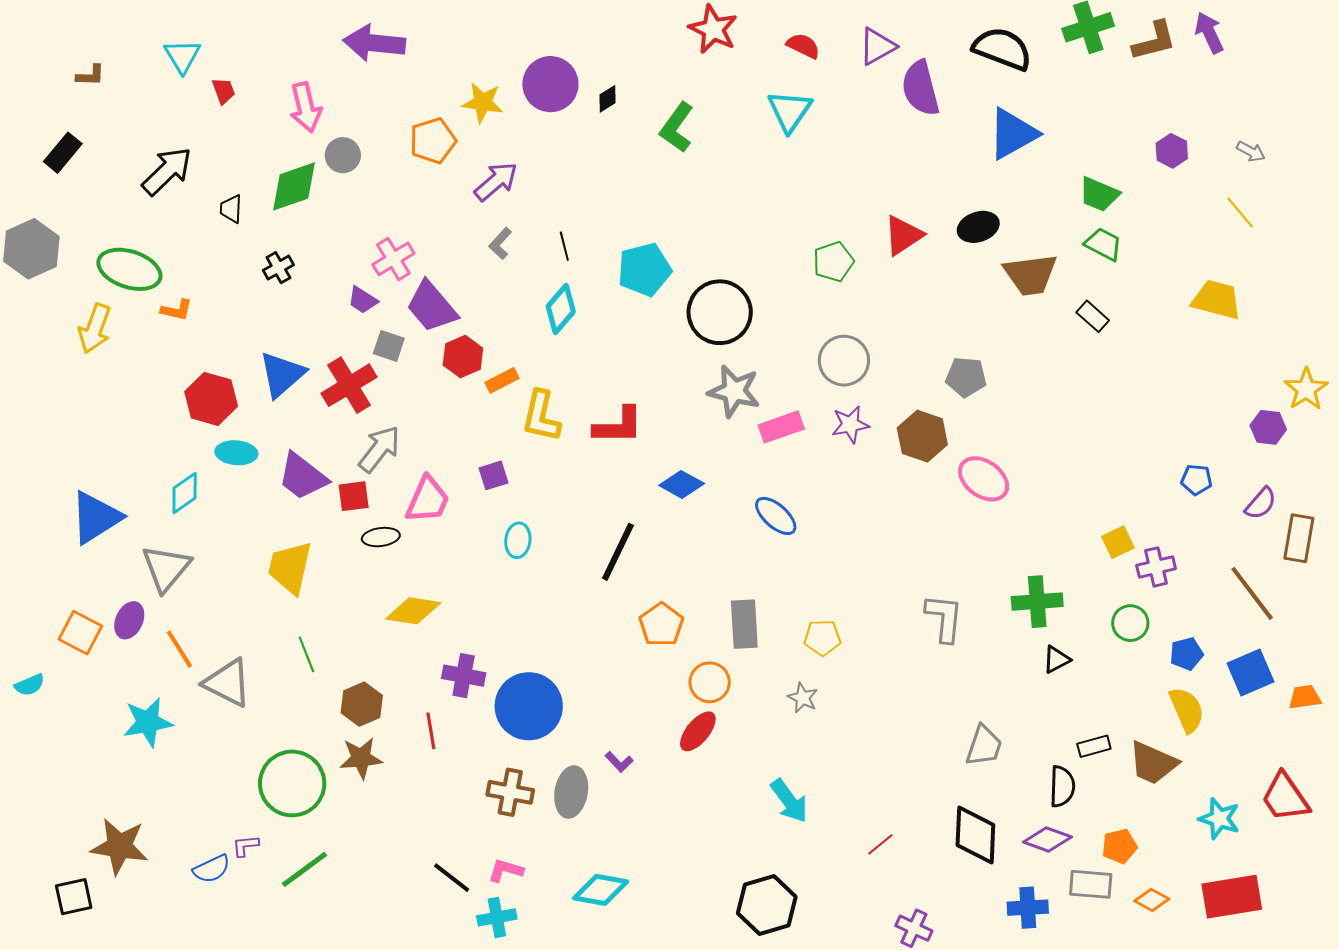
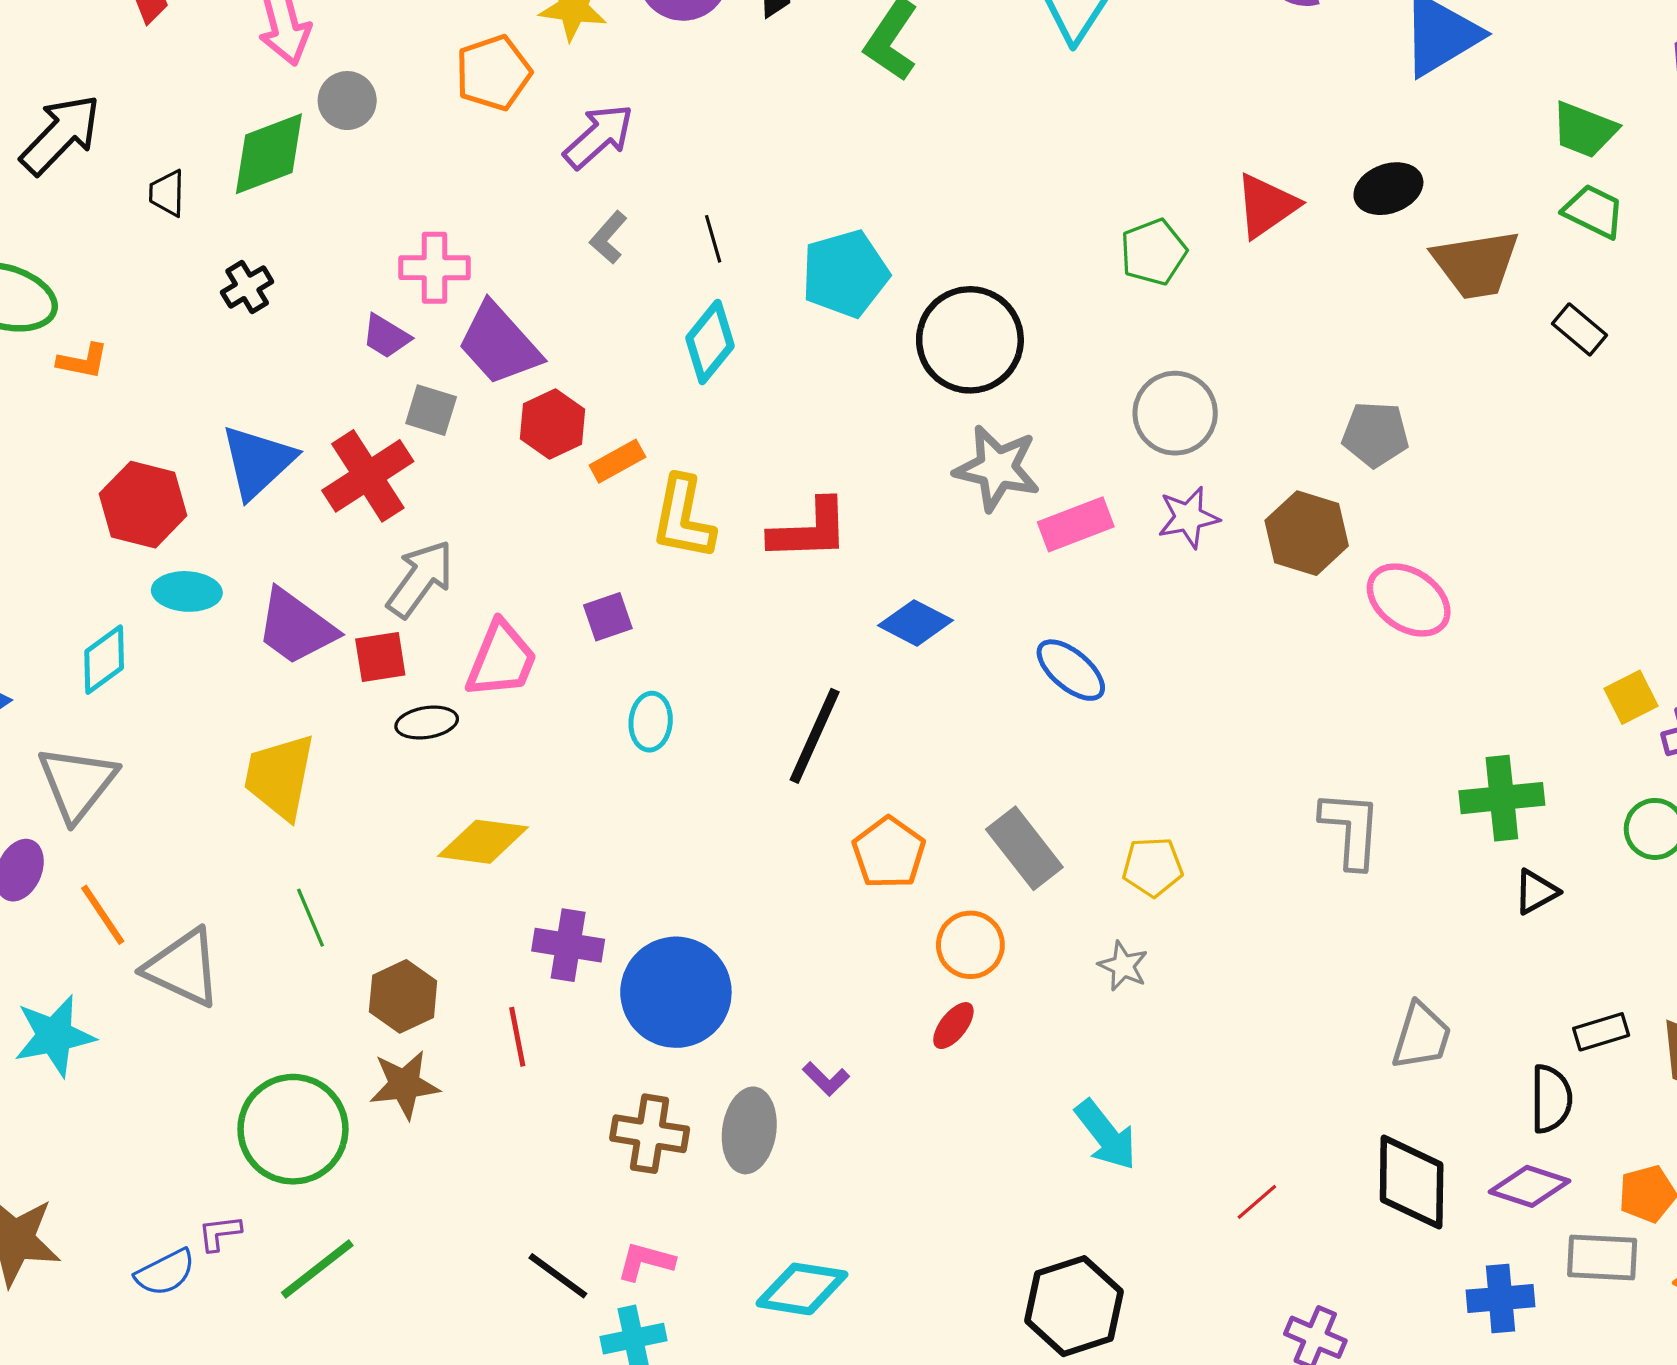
pink cross: (393, 259) -> (434, 268), turned 33
gray rectangle: (744, 624) -> (1024, 848), turned -33
red ellipse: (698, 731) -> (953, 1026), size x0.7

